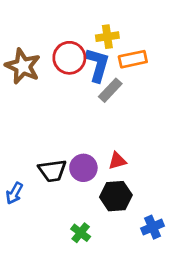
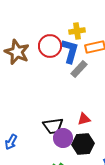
purple circle: (83, 168) -> (63, 138), moved
black trapezoid: (52, 171) -> (53, 126), moved

